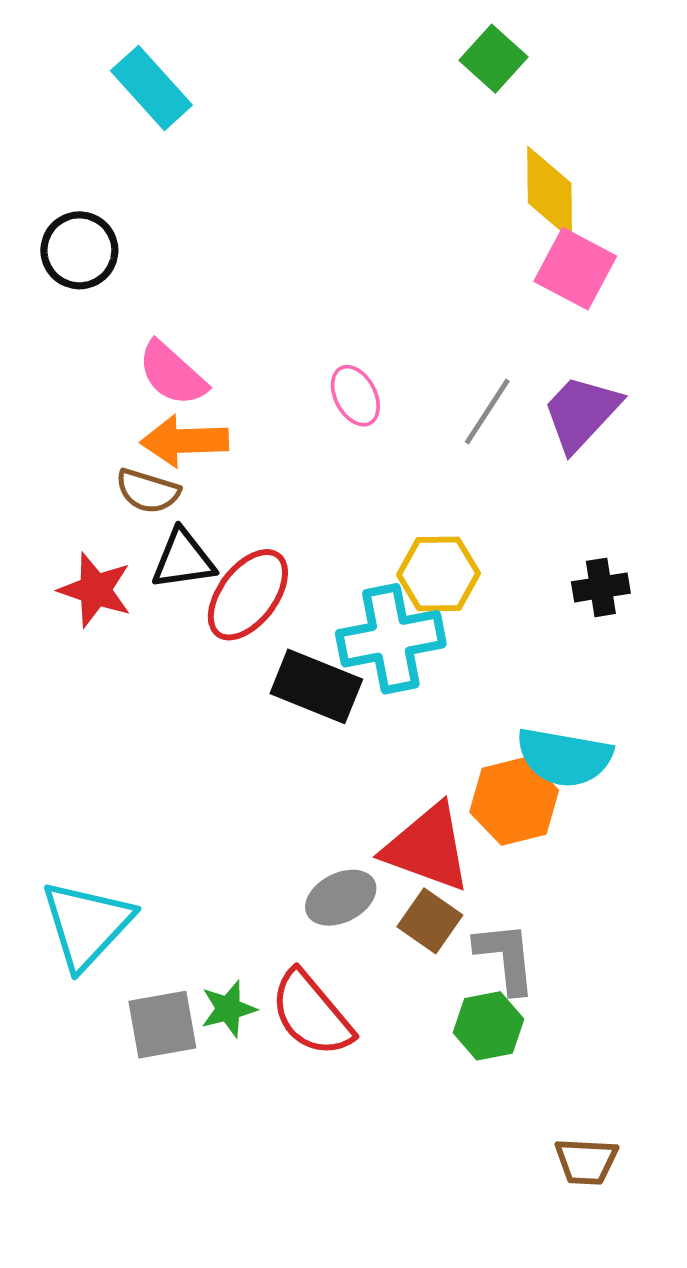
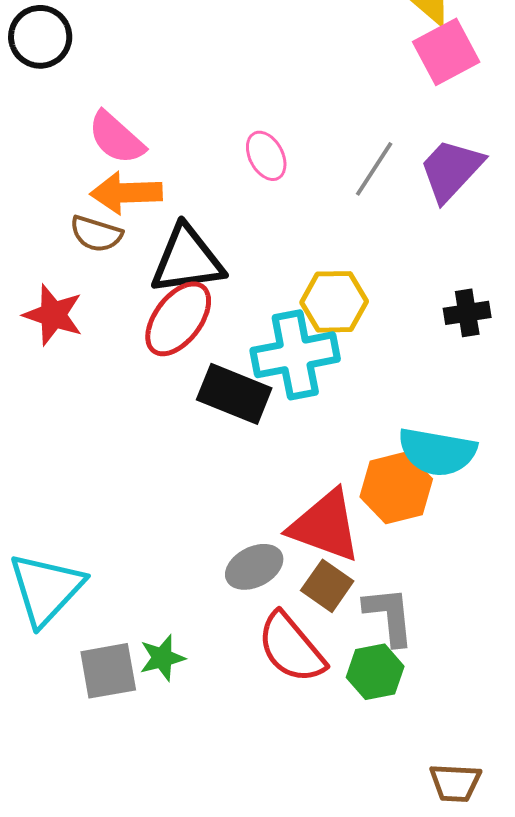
pink square: (575, 269) -> (446, 52), turned 34
black triangle: (183, 559) -> (187, 260), moved, size x1.4
red semicircle: (311, 1014) -> (291, 648), moved

